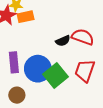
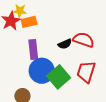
purple rectangle: (14, 62) -> (33, 50), moved

